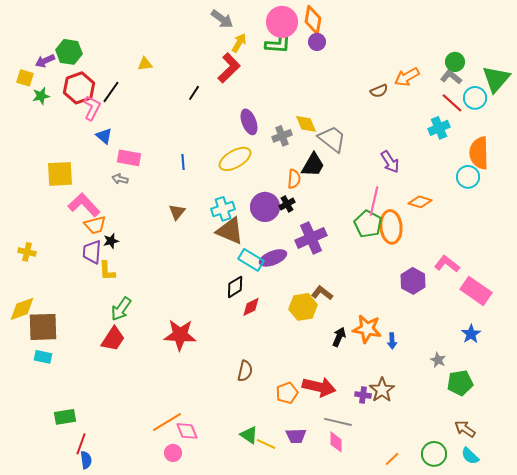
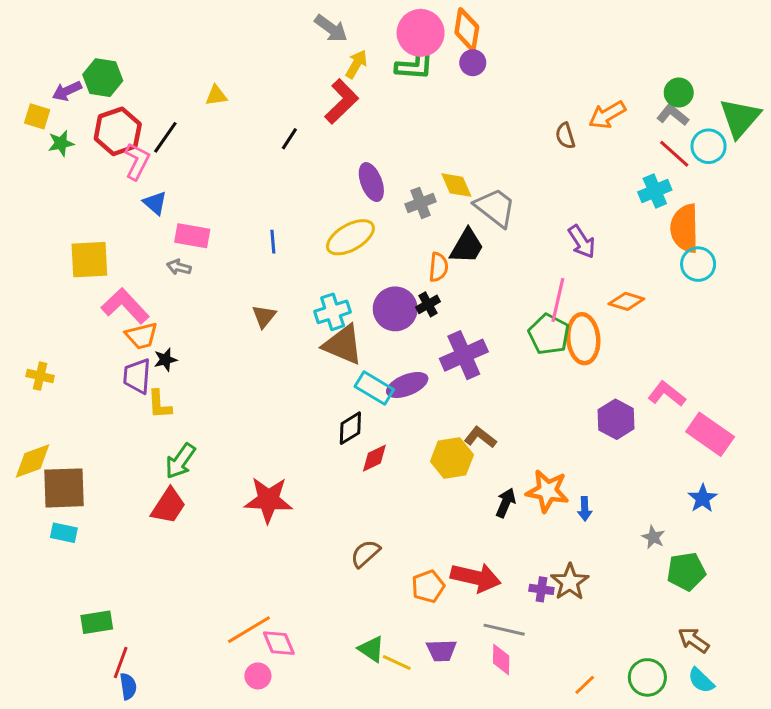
brown semicircle: (379, 91) -> (565, 136), turned 96
orange semicircle: (479, 153) -> (685, 228), moved
brown semicircle: (245, 371) -> (365, 554), turned -145

